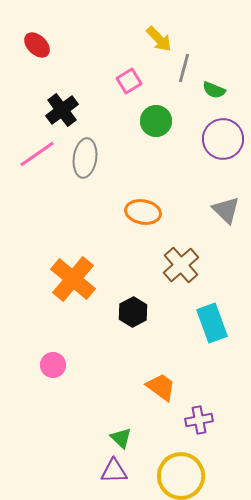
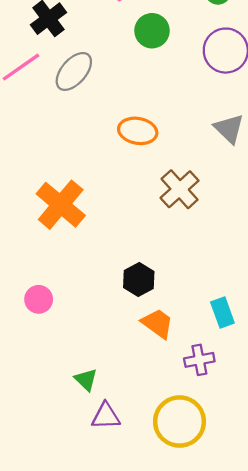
gray ellipse: (85, 158) -> (74, 71), turned 33
black hexagon: (133, 312) -> (139, 280), moved
cyan rectangle: (212, 323) -> (222, 313), moved, size x0.7
green triangle: (121, 438) -> (86, 380), moved

